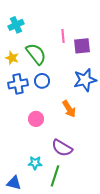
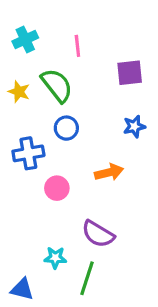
pink line: (63, 36) -> (77, 46), moved
blue star: (85, 80) -> (134, 126), size x0.6
blue cross: (18, 84) -> (28, 153), moved
orange arrow: (69, 109) -> (109, 172), turned -72

